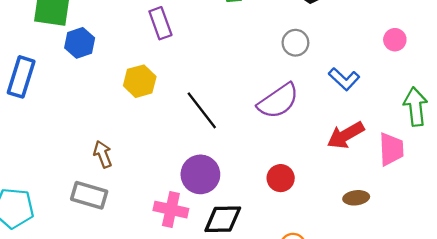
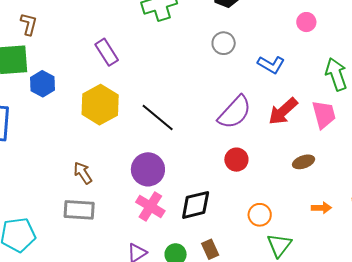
yellow hexagon: (140, 81) -> (100, 105), size x1.4
purple semicircle: (278, 101) -> (235, 112), moved
purple circle: (200, 174) -> (148, 169), moved
pink cross: (171, 210) -> (150, 206), turned 32

